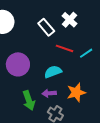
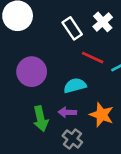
orange star: (76, 92) -> (102, 115), turned 30

